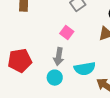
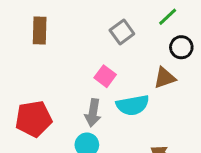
cyan semicircle: (85, 69) -> (133, 105), moved

